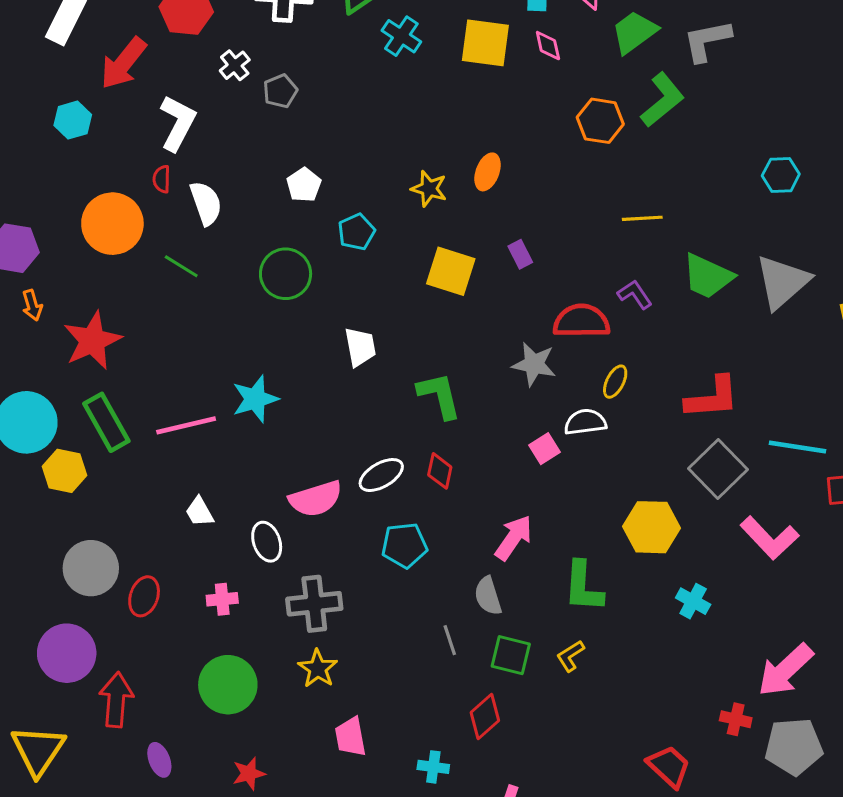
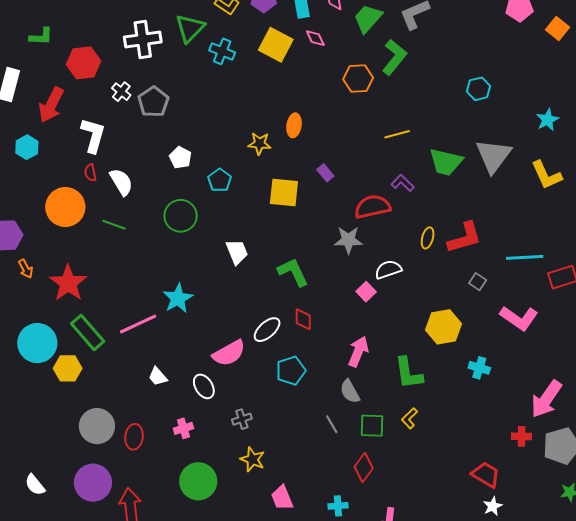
yellow square: (485, 43) -> (276, 45), turned 32
gray pentagon: (280, 91) -> (153, 102), size x1.4
yellow ellipse: (615, 382) -> (428, 238), moved
gray square: (718, 469) -> (478, 282), size x0.5
gray cross: (314, 604) -> (242, 419), size x0.6

